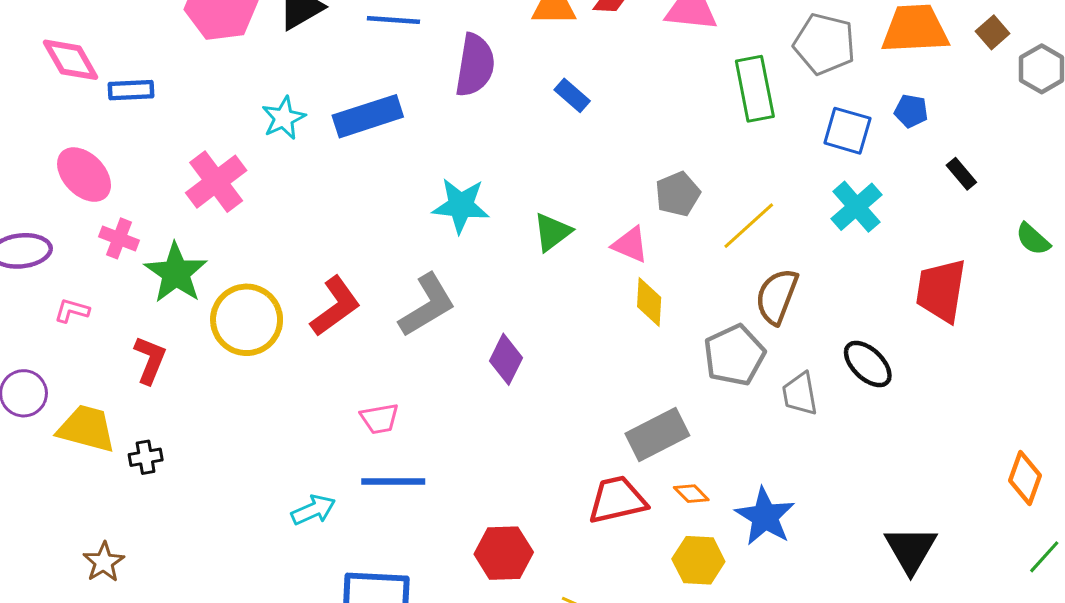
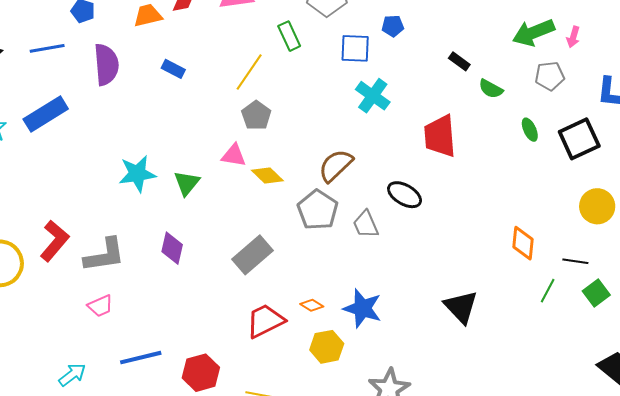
green rectangle: (755, 89) -> (289, 36), size x0.7
black rectangle: (961, 174) -> (459, 61), moved
cyan star: (461, 206) -> (137, 174), moved
yellow line: (749, 226) -> (249, 72), moved
green triangle: (552, 232) -> (187, 183), moved
brown semicircle: (777, 296) -> (336, 166), turned 39
yellow diamond: (649, 302) -> (267, 176), moved, turned -36
gray L-shape: (427, 305) -> (105, 255), moved, turned 36
gray rectangle: (657, 434) -> (252, 255), moved
blue line: (393, 482) -> (141, 358), moved

